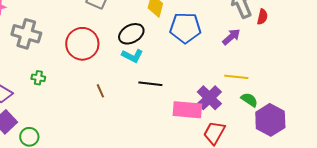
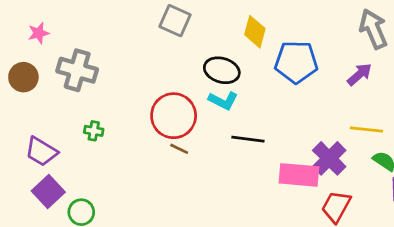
black ellipse: (131, 34) -> (222, 70), turned 45
red circle: (82, 44) -> (174, 116), moved
brown line: (100, 91) -> (179, 149), turned -40

